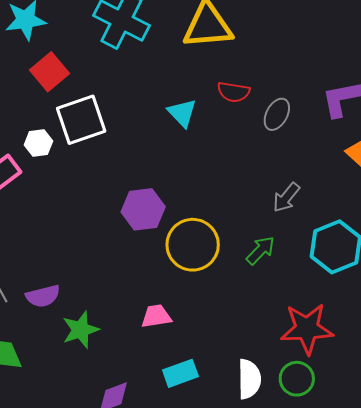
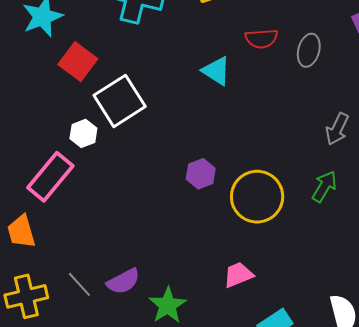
purple hexagon: (143, 209) -> (201, 174), size x0.7

